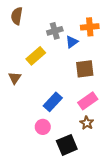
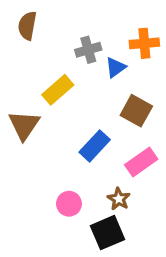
brown square: (85, 69) -> (136, 111), turned 36
brown triangle: (15, 78) -> (24, 125), size x1.5
blue rectangle: (53, 102) -> (95, 146), moved
brown star: (87, 123) -> (119, 199), moved

